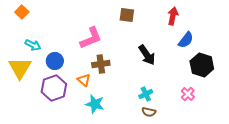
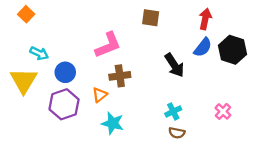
blue semicircle: (186, 40) -> (203, 47), moved
black hexagon: (202, 65) -> (232, 50), moved
orange triangle: (84, 80) -> (100, 95), turned 40

